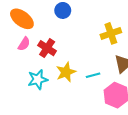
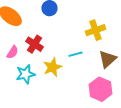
pink semicircle: (24, 44) -> (12, 52), moved
cyan line: (93, 75) -> (76, 54), moved

